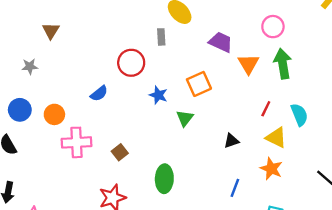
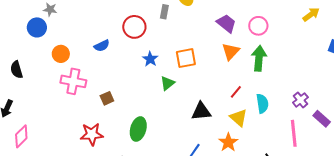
purple trapezoid: (221, 42) -> (226, 23), moved
blue circle: (20, 110) -> (37, 27), moved
black triangle: (231, 141) -> (201, 111), size x1.5

